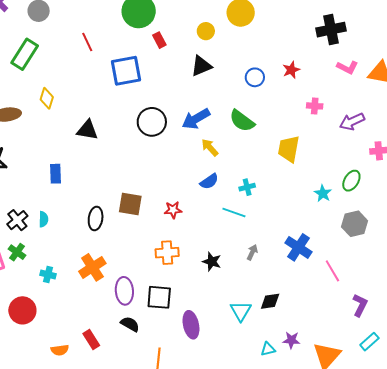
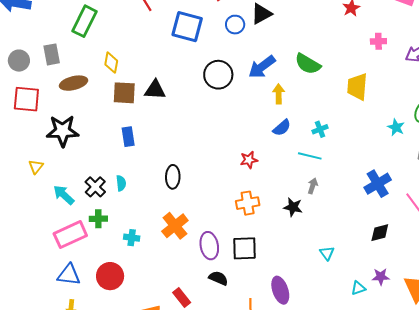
blue square: (126, 71) -> (187, 27), turned 32
blue circle: (255, 77) -> (235, 25), moved
yellow arrow: (210, 147) -> (279, 94), turned 48
brown square: (130, 204) -> (124, 93), moved
blue cross: (298, 247) -> (378, 184), turned 32
green cross: (17, 252) -> (98, 219), turned -30
gray arrow: (252, 252) -> (313, 186), moved
black diamond: (270, 301) -> (380, 233), moved
cyan triangle: (241, 311) -> (327, 253), size x0.7
purple ellipse: (191, 325) -> (280, 290), moved

